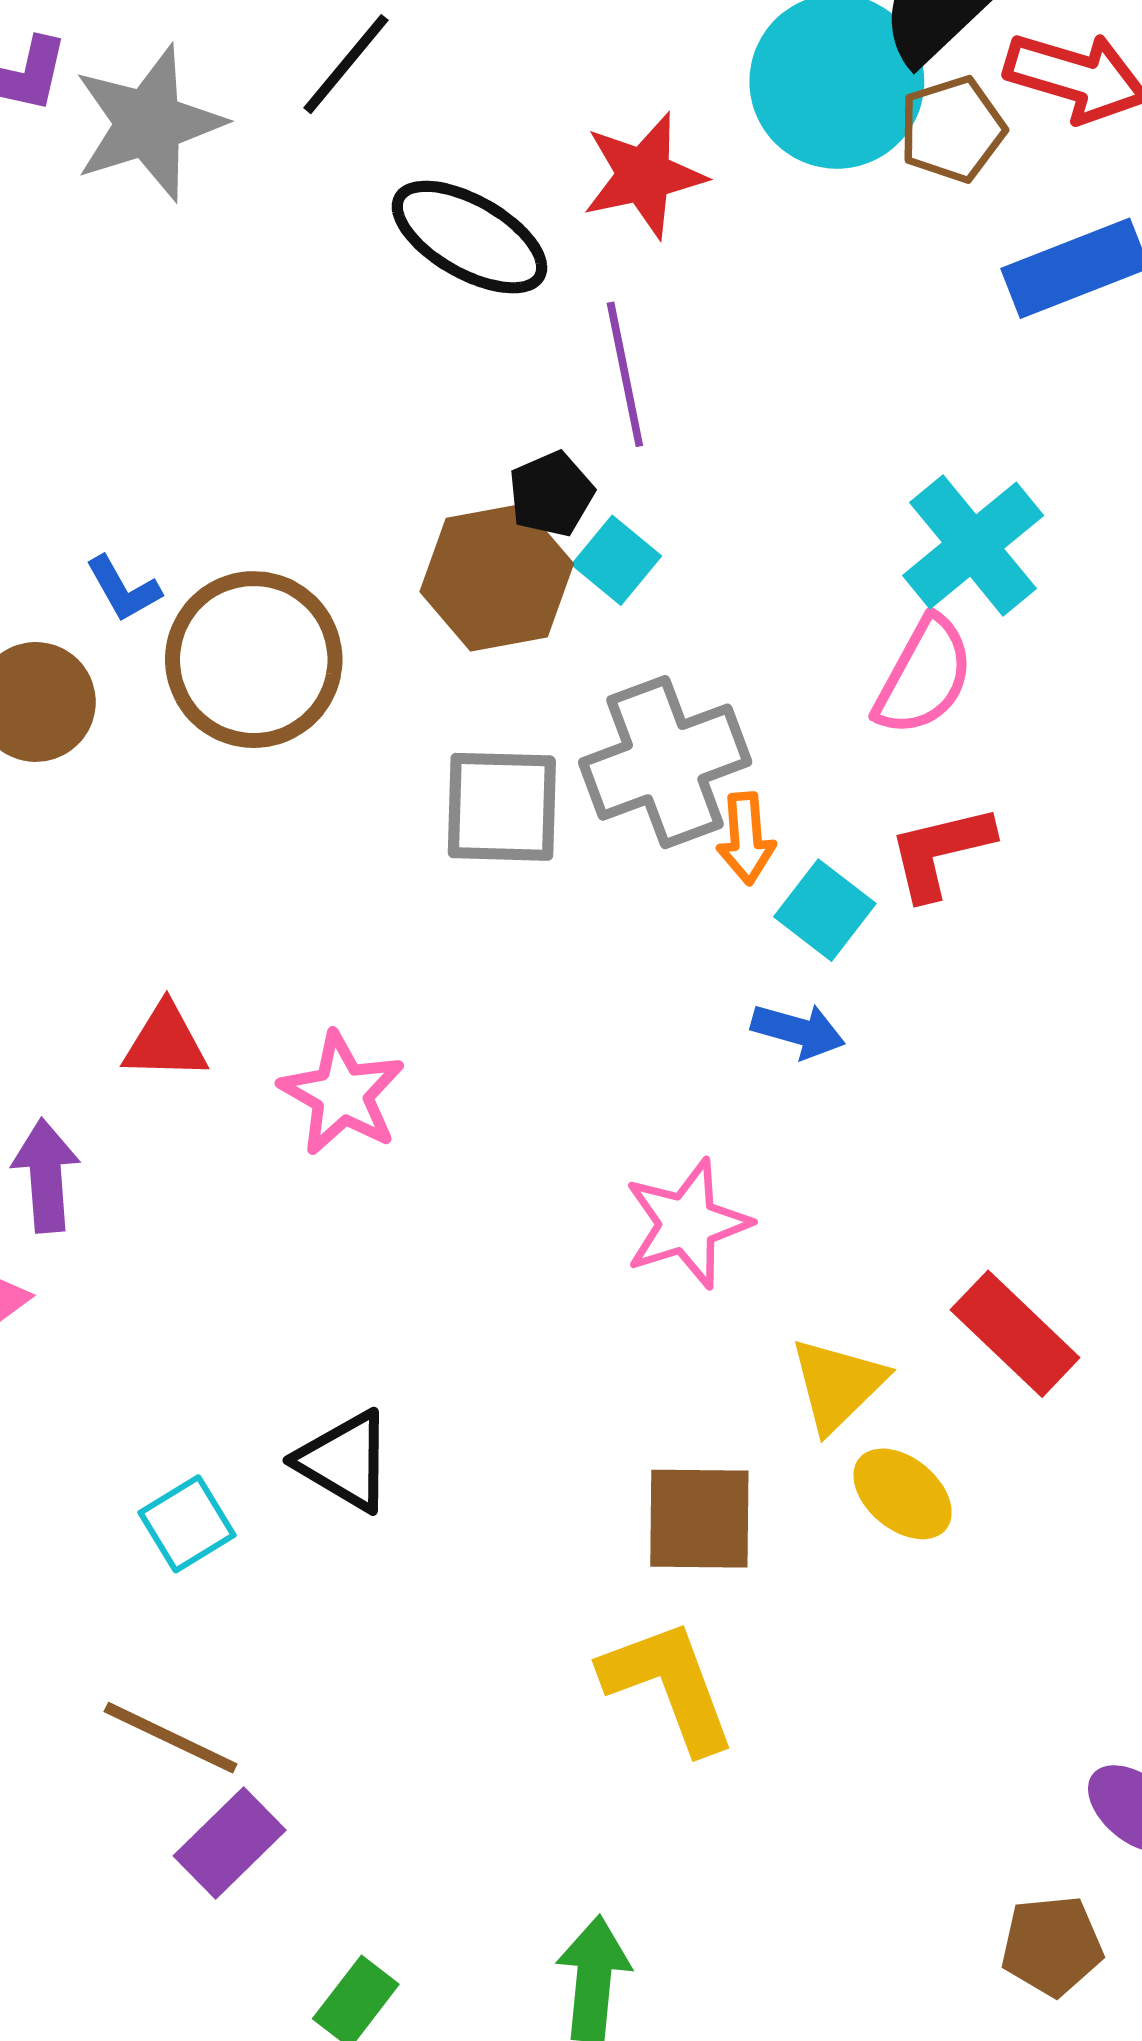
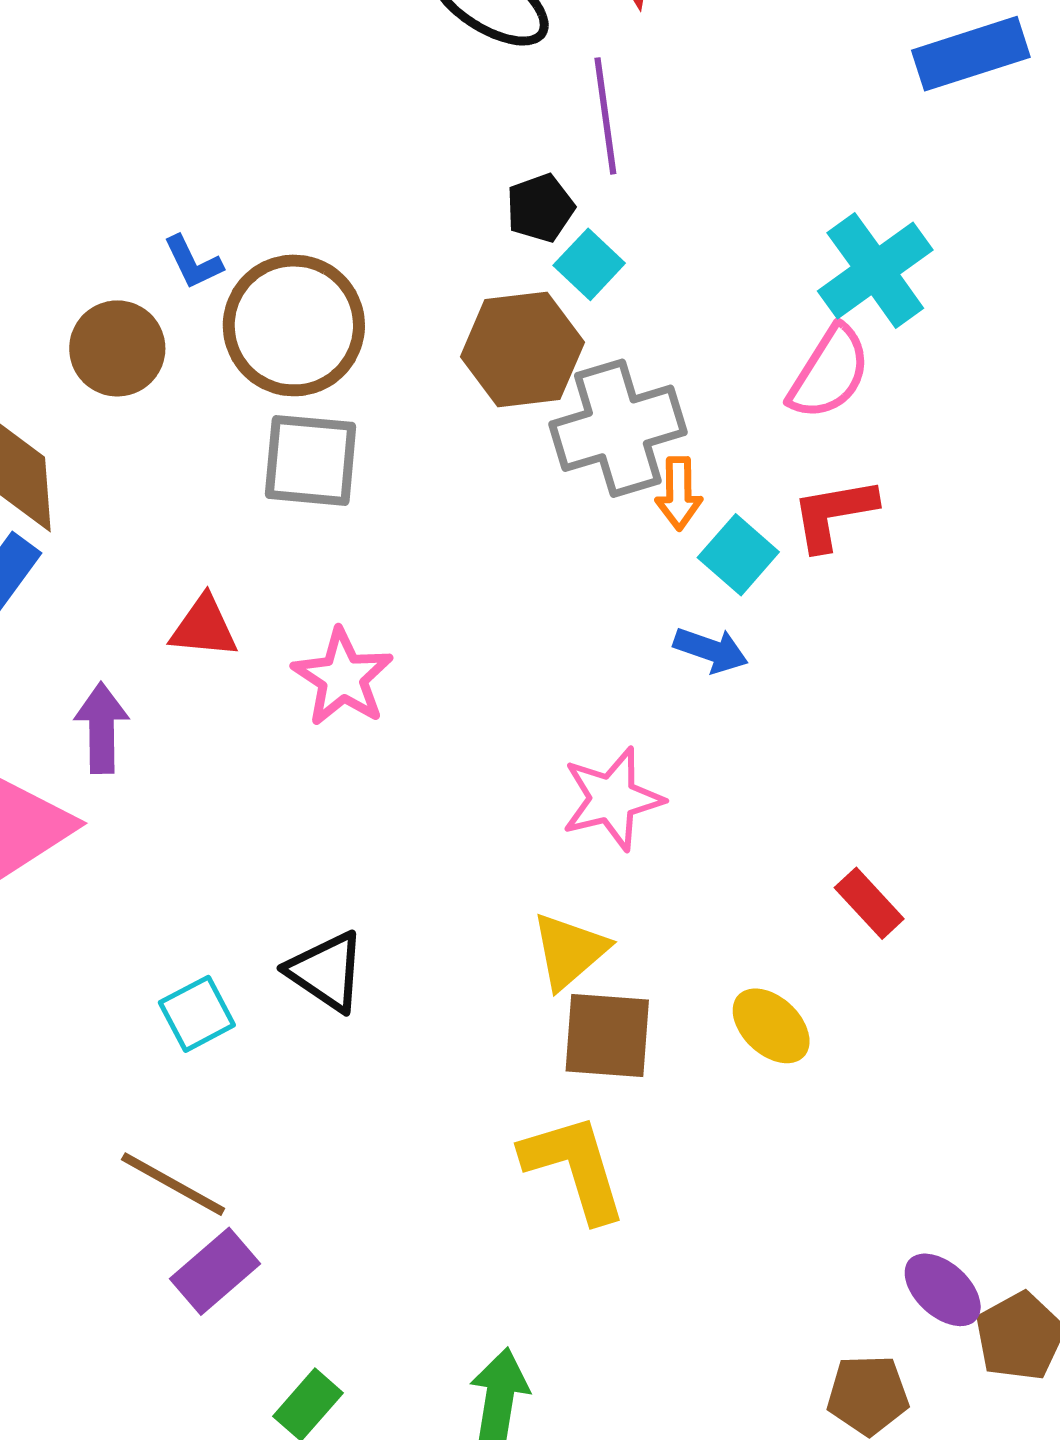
brown hexagon: (497, 578) -> (522, 350), moved
gray square: (502, 807) -> (311, 460), moved
red rectangle: (1015, 1334) -> (869, 903), size x0.7
yellow triangle: (838, 1385) -> (569, 951), moved

